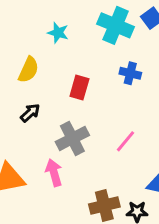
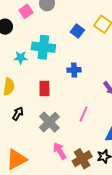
cyan cross: (116, 25) -> (43, 47), moved
pink arrow: (54, 173) -> (60, 151), moved

